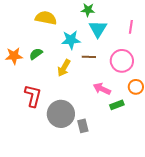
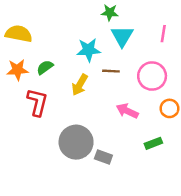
yellow semicircle: (46, 18) -> (19, 34), moved
red L-shape: (33, 96) -> (37, 102), moved
green rectangle: (117, 105) -> (153, 143), moved
gray rectangle: (83, 126) -> (103, 157), turned -56

